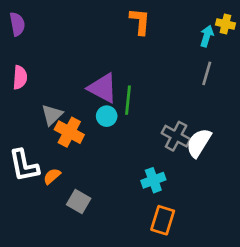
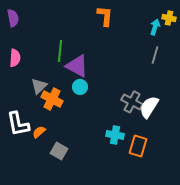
green line: (128, 100) -> (60, 51), moved
cyan cross: (153, 180) -> (115, 135), turned 30
orange rectangle: (163, 220) -> (138, 146), moved

